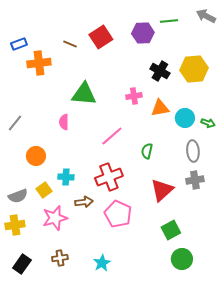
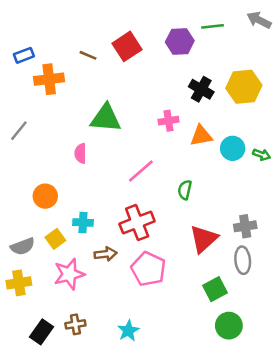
gray line: (15, 123) -> (19, 131), moved
gray ellipse: (193, 151) -> (243, 260), moved
black rectangle: (22, 264) -> (41, 332), moved

